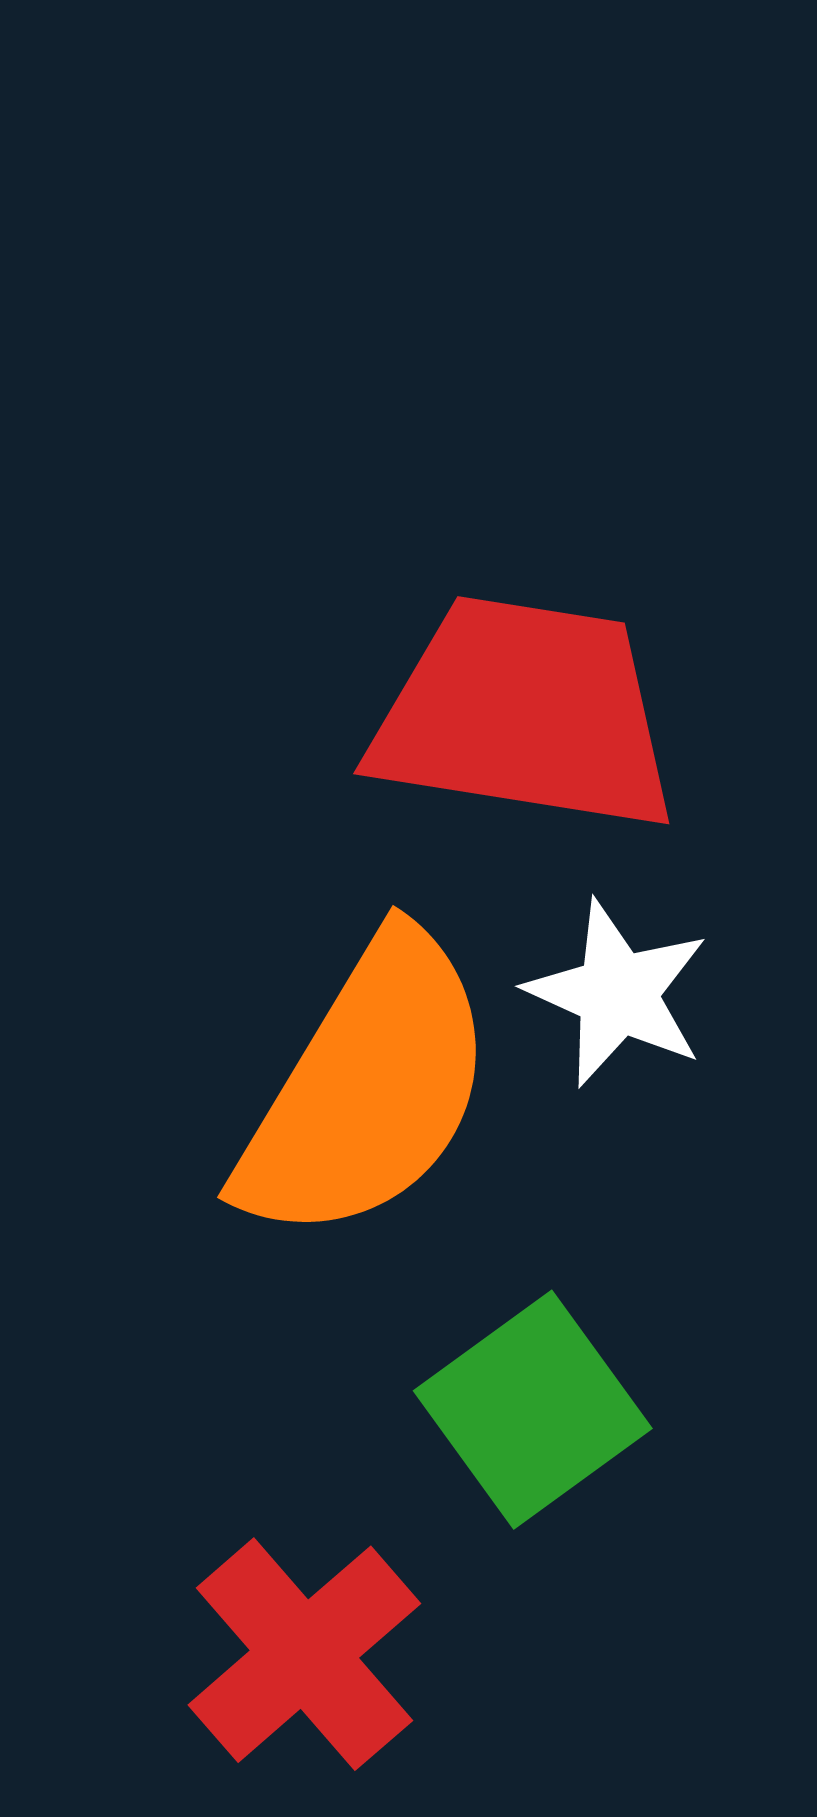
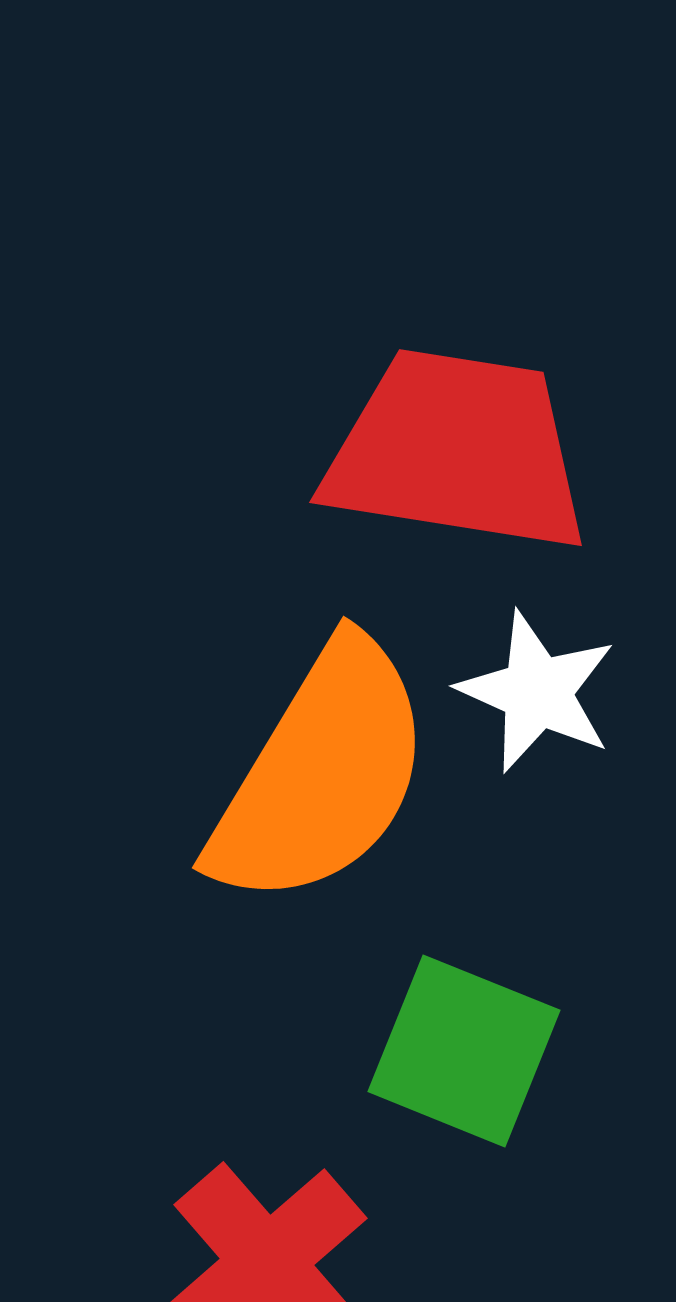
green square: (533, 1410) -> (464, 1051), turned -32

